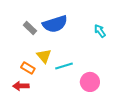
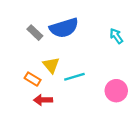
pink circle: (90, 82) -> (116, 91), moved
red arrow: (21, 86) -> (43, 100), moved

